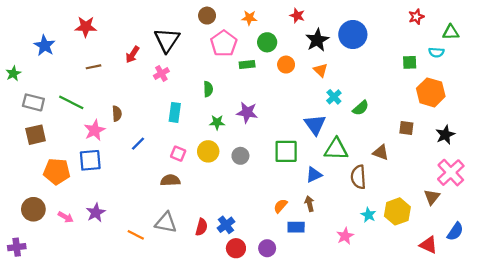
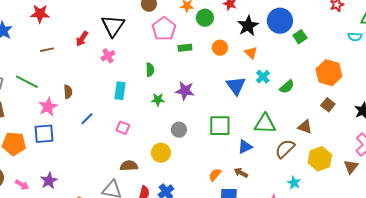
green circle: (267, 42) -> (205, 18), moved
green square: (410, 62) -> (300, 37), moved, turned -32
orange hexagon: (431, 92) -> (329, 73), moved
blue triangle: (315, 125) -> (236, 86), moved
brown square: (406, 128) -> (328, 105), turned 32
yellow circle: (208, 151) -> (161, 153), moved
brown semicircle: (358, 177) -> (285, 149), turned 50
brown semicircle: (170, 180) -> (129, 166), moved
brown arrow: (309, 204) -> (241, 173), turned -48
yellow hexagon: (397, 211) -> (320, 159), moved

